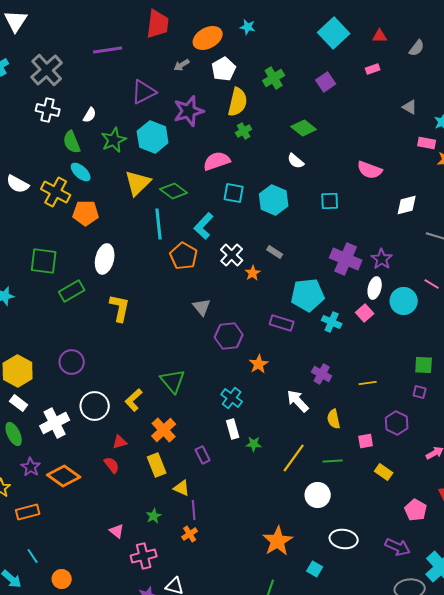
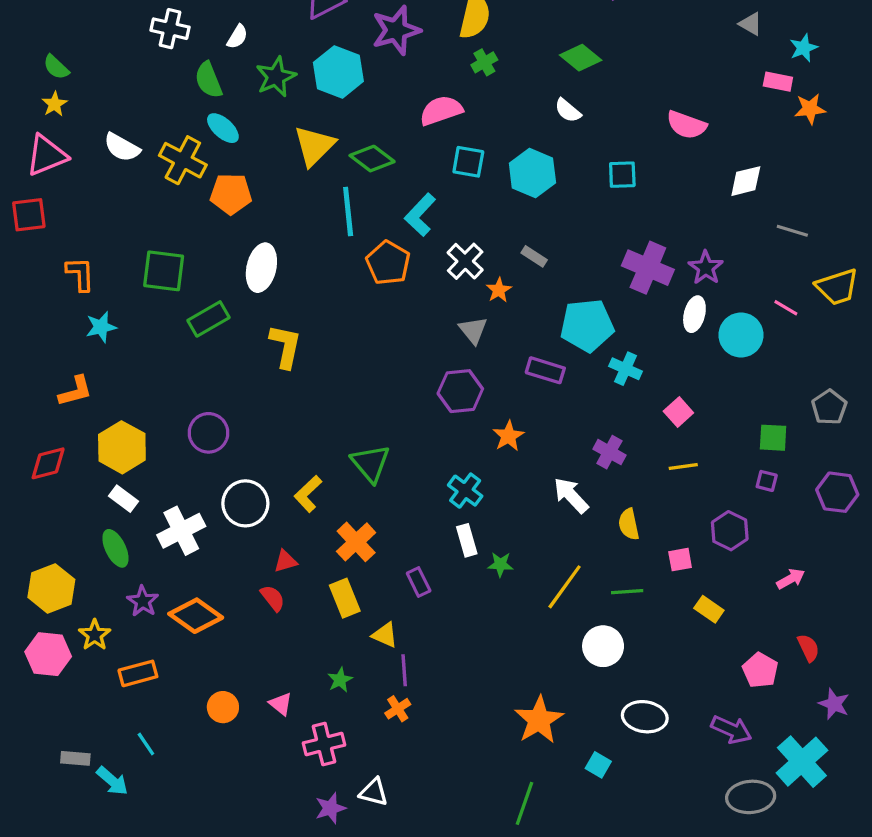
gray triangle: (202, 307) -> (473, 330), moved
pink square: (365, 313) -> (678, 412), moved
orange circle: (62, 579) -> (223, 707), moved

